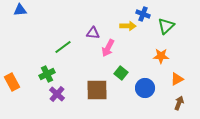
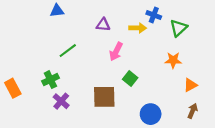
blue triangle: (20, 10) -> (57, 11), moved
purple triangle: (93, 33) -> (103, 25), moved
blue circle: (145, 88) -> (151, 114), moved

